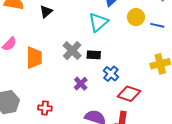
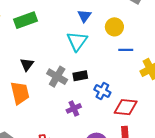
black triangle: (46, 12) -> (27, 64), moved
blue line: (157, 25) -> (126, 50), moved
purple cross: (81, 84) -> (74, 108), turned 32

